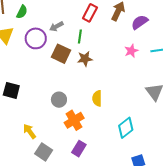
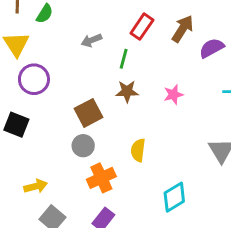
purple circle: (36, 38) -> (34, 79), moved
pink star: (131, 51) -> (173, 95), moved
brown square: (61, 54) -> (88, 113), moved, turned 30
yellow arrow: (30, 131) -> (36, 186), turned 105

